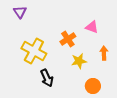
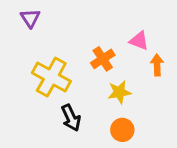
orange arrow: (104, 53) -> (157, 65), moved
orange circle: (93, 86) -> (122, 130), moved

